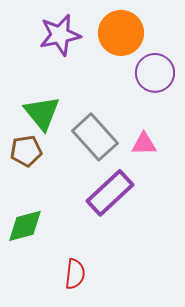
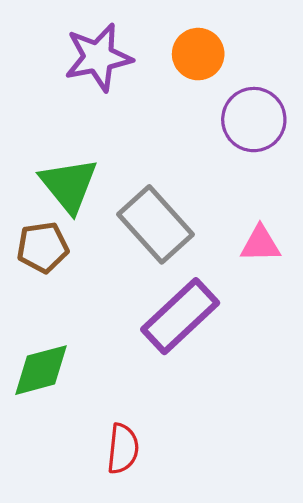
orange circle: (121, 33) -> (198, 54), size x0.7
pink triangle: (144, 144) -> (260, 244), moved

